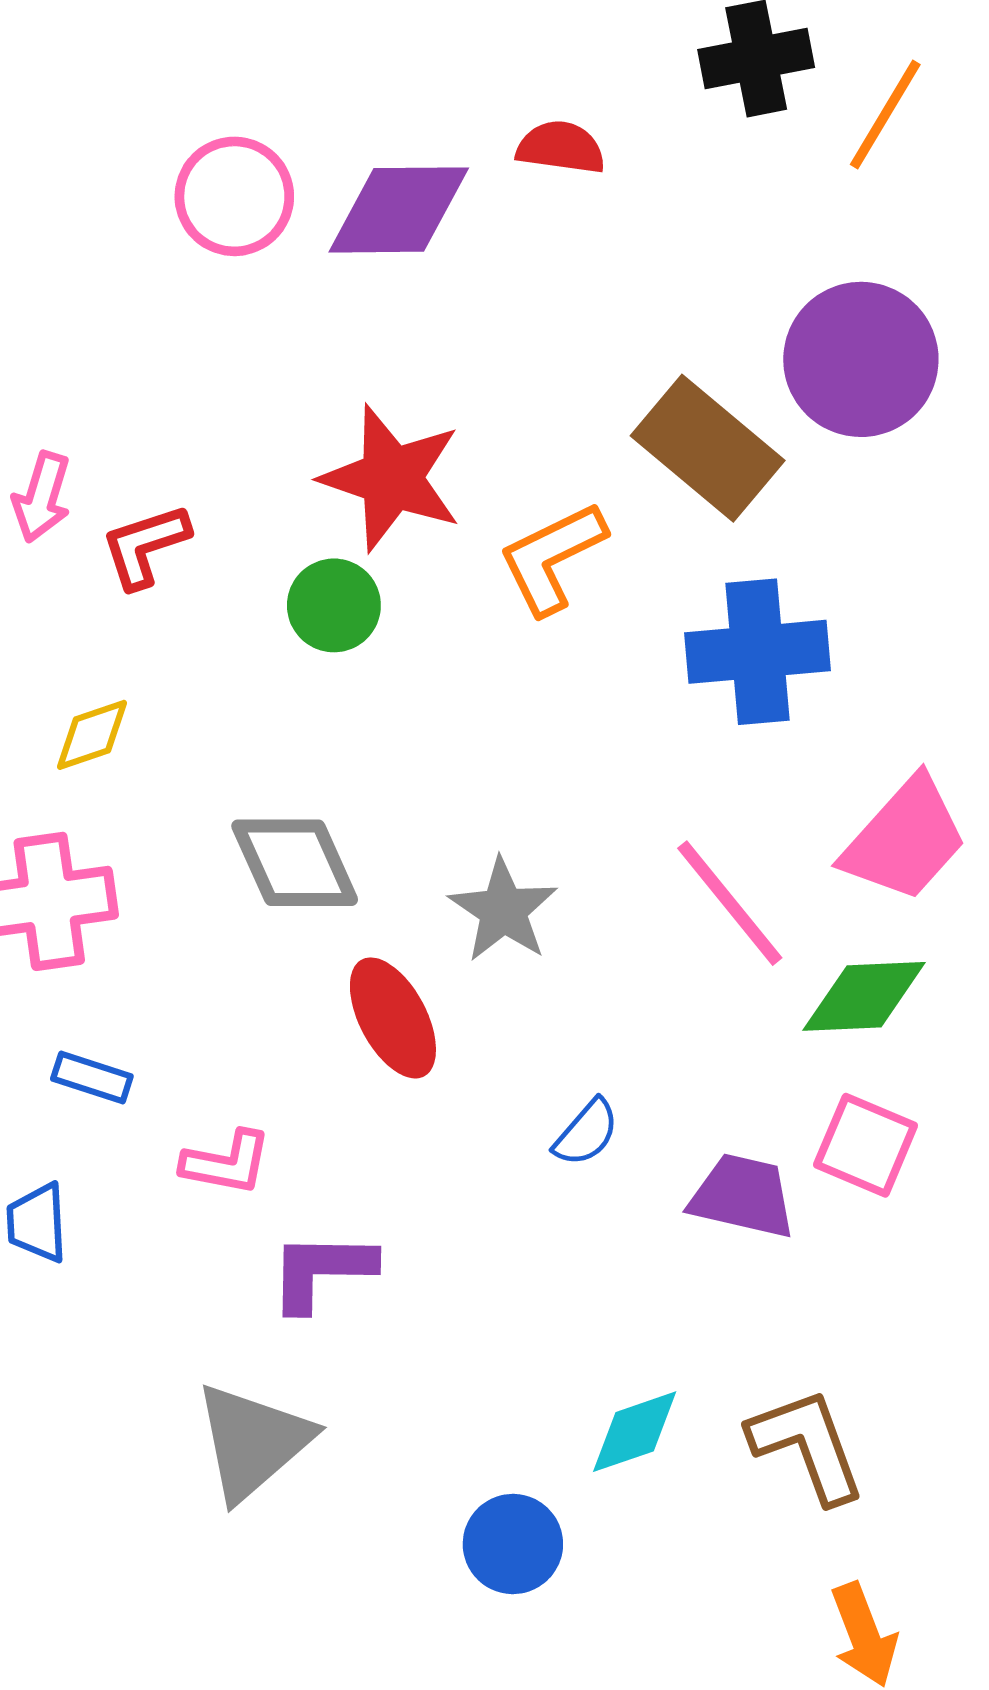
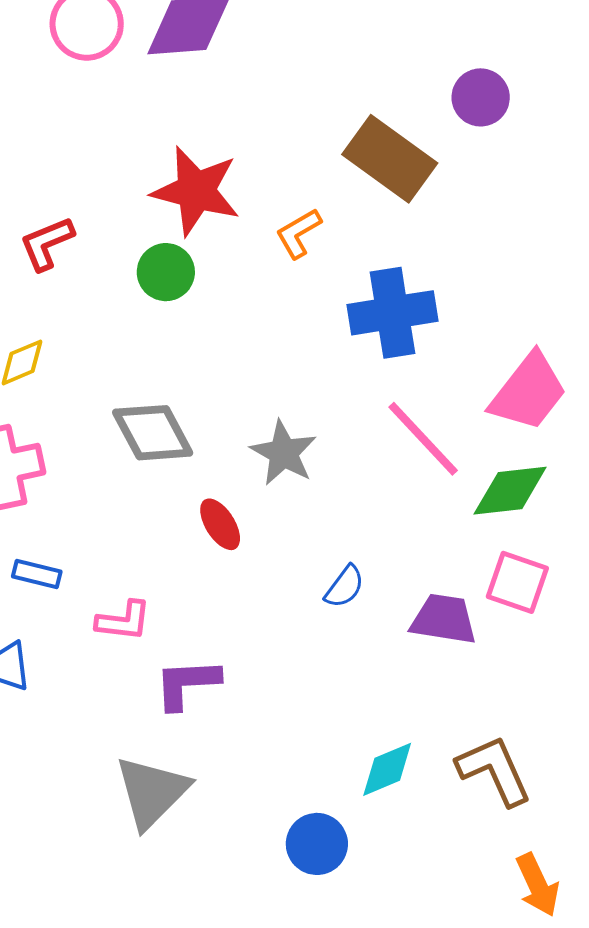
purple circle: (861, 359) -> (481, 97), size x0.6
orange L-shape: (552, 558) -> (298, 233), size x0.7
blue cross: (757, 652) -> (392, 313), moved
red ellipse: (393, 1018) -> (220, 524), size x0.7

